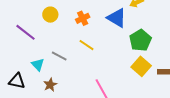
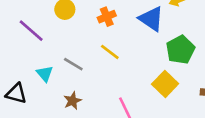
yellow square: (141, 66) -> (165, 84), moved
brown star: (50, 85) -> (72, 101), moved

